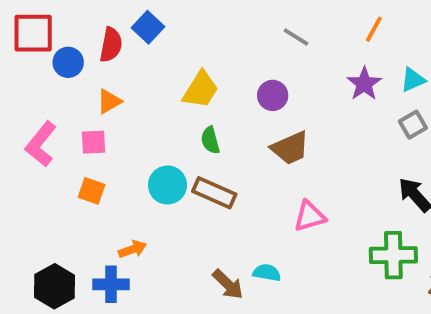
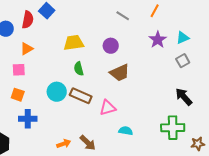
orange line: (374, 29) -> (155, 11), moved
yellow trapezoid: (201, 90) -> (74, 43), turned -130
pink triangle: (310, 216) -> (108, 108), moved
orange arrow: (132, 249) -> (64, 144), moved
cyan semicircle: (267, 273) -> (126, 131), moved
blue cross: (111, 284) -> (28, 119), moved

